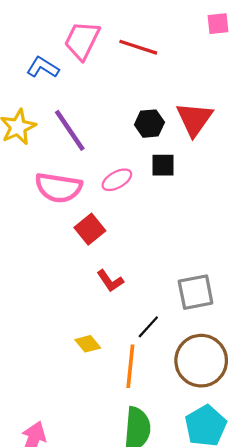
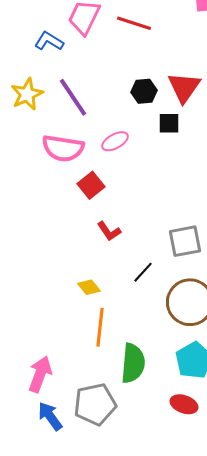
black square: (163, 165) -> (169, 123), moved
orange line: (130, 366) -> (100, 327), moved

